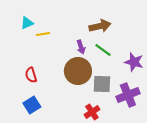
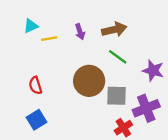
purple arrow: (81, 47) -> (80, 32), moved
red cross: (92, 112) -> (123, 128), moved

